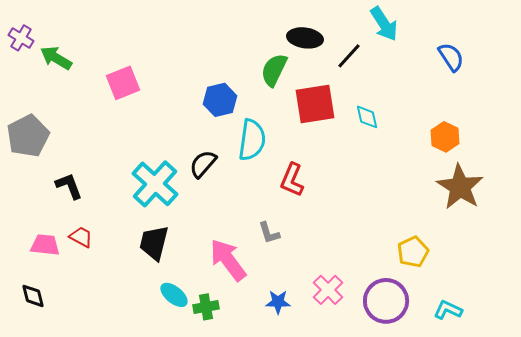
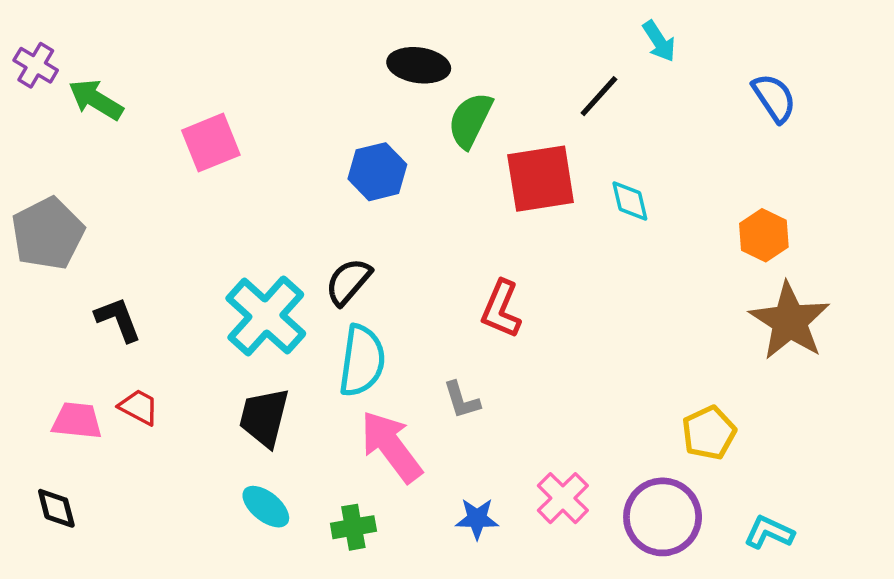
cyan arrow: (384, 24) -> (659, 41), size x0.7
black ellipse: (305, 38) -> (419, 65), moved
cyan semicircle: (252, 140) -> (362, 361), moved
cyan ellipse: (174, 295) -> (266, 507), moved

